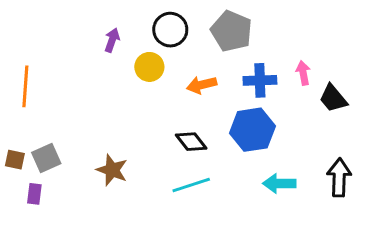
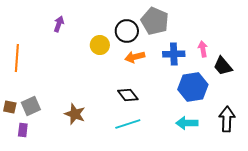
black circle: (170, 30) -> (127, 31), moved
purple arrow: (112, 40) -> (59, 24), moved
blue hexagon: (252, 130) -> (193, 87), moved

